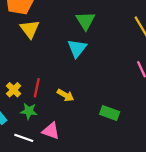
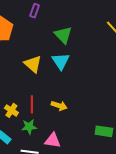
yellow triangle: (30, 29) -> (33, 64), moved
green rectangle: (110, 113) -> (104, 131), moved

